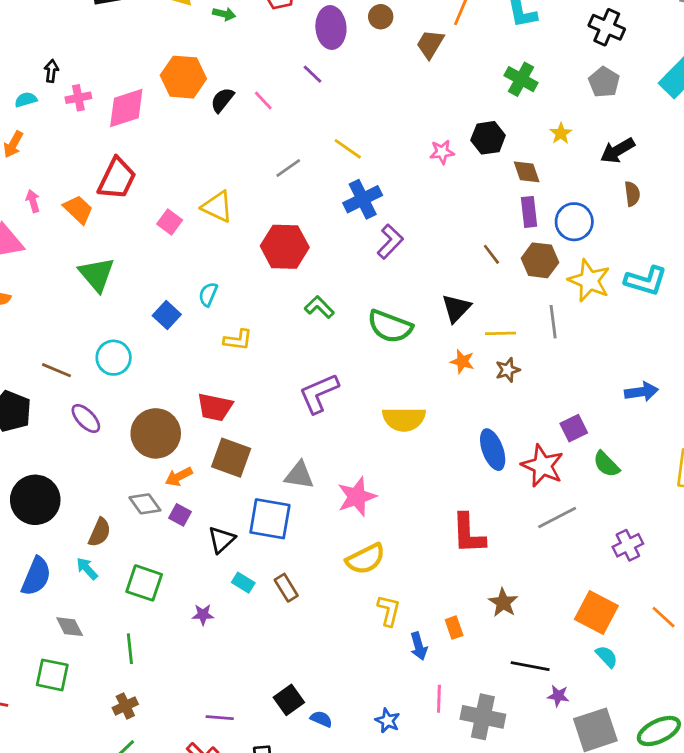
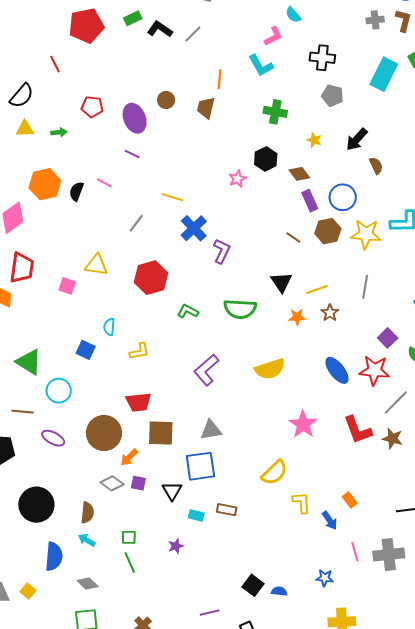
green triangle: (97, 274) -> (29, 362), moved
gray line: (553, 322) -> (365, 287), moved, turned 35
pink star: (357, 497) -> (303, 424), moved
red L-shape: (468, 534) -> (358, 430), moved
green square: (144, 583) -> (129, 537), size x0.6
brown rectangle: (286, 588) -> (227, 510), turned -30
brown star: (503, 603) -> (392, 438), moved
green line: (130, 649) -> (130, 563), moved

